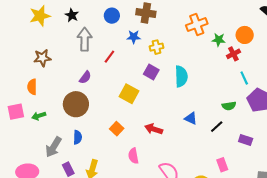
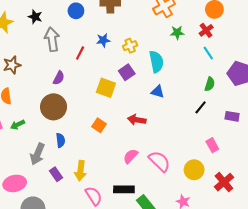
blue star: (134, 37) -> (103, 40), moved
green star: (219, 40) -> (177, 33), moved
yellow cross: (157, 47) -> (130, 46), moved
purple square: (151, 72) -> (127, 72), moved, turned 35
cyan line: (244, 78) -> (208, 53), moved
green semicircle: (229, 106) -> (210, 84), turned -56
blue triangle: (191, 118) -> (158, 92), moved
pink semicircle: (133, 156) -> (131, 156), moved, turned 63

